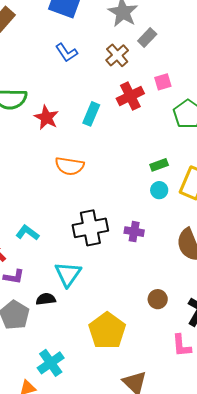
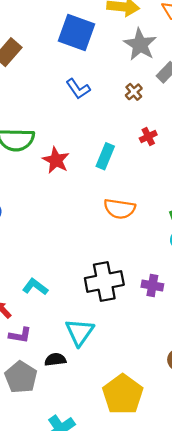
brown cross: (117, 55) -> (134, 92), size x0.7
red cross: (130, 96) -> (148, 137), size x0.6
orange semicircle: (70, 166) -> (120, 209), moved

